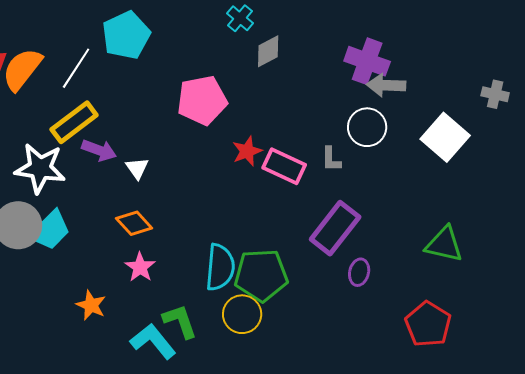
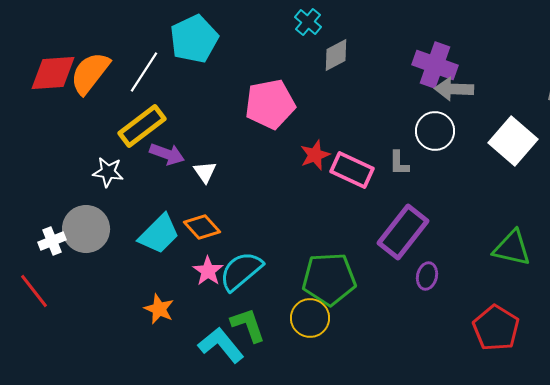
white star: (40, 168) -> (108, 172), size x0.6
cyan trapezoid: (50, 230) -> (159, 234), moved
cyan semicircle: (220, 267) -> (241, 271), moved, turned -135

